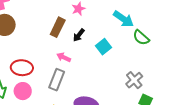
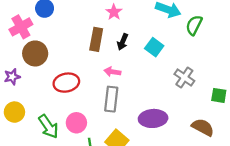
green semicircle: (141, 38) -> (194, 25), turned 90
red ellipse: (22, 68) -> (66, 83), moved
gray cross: (134, 80) -> (184, 77), moved

